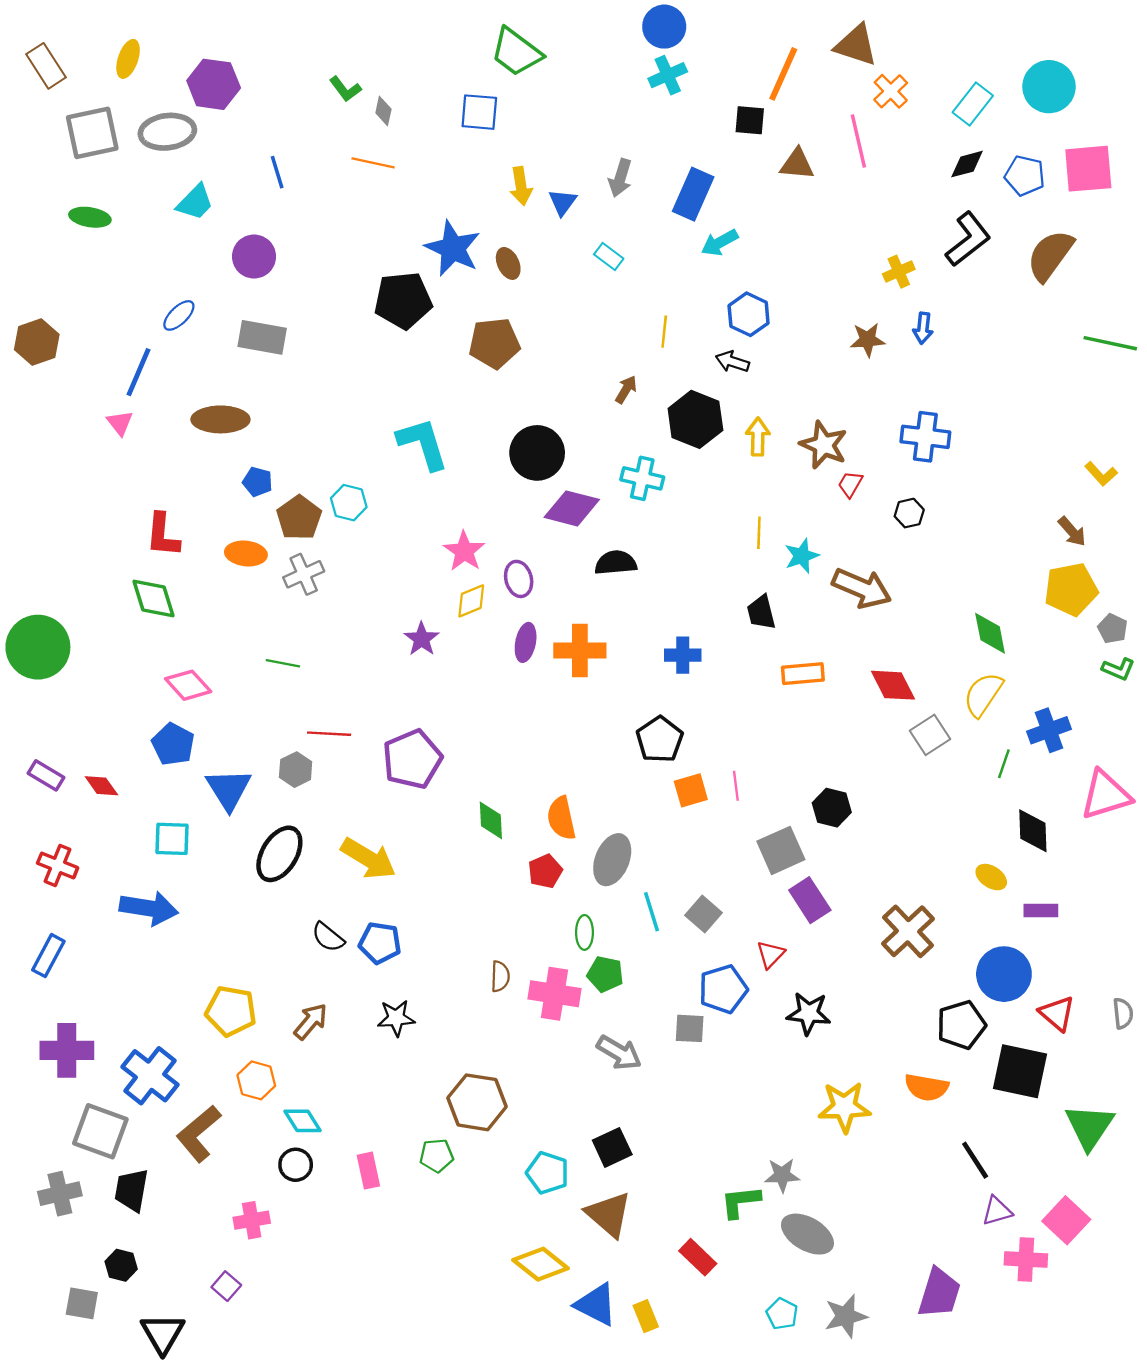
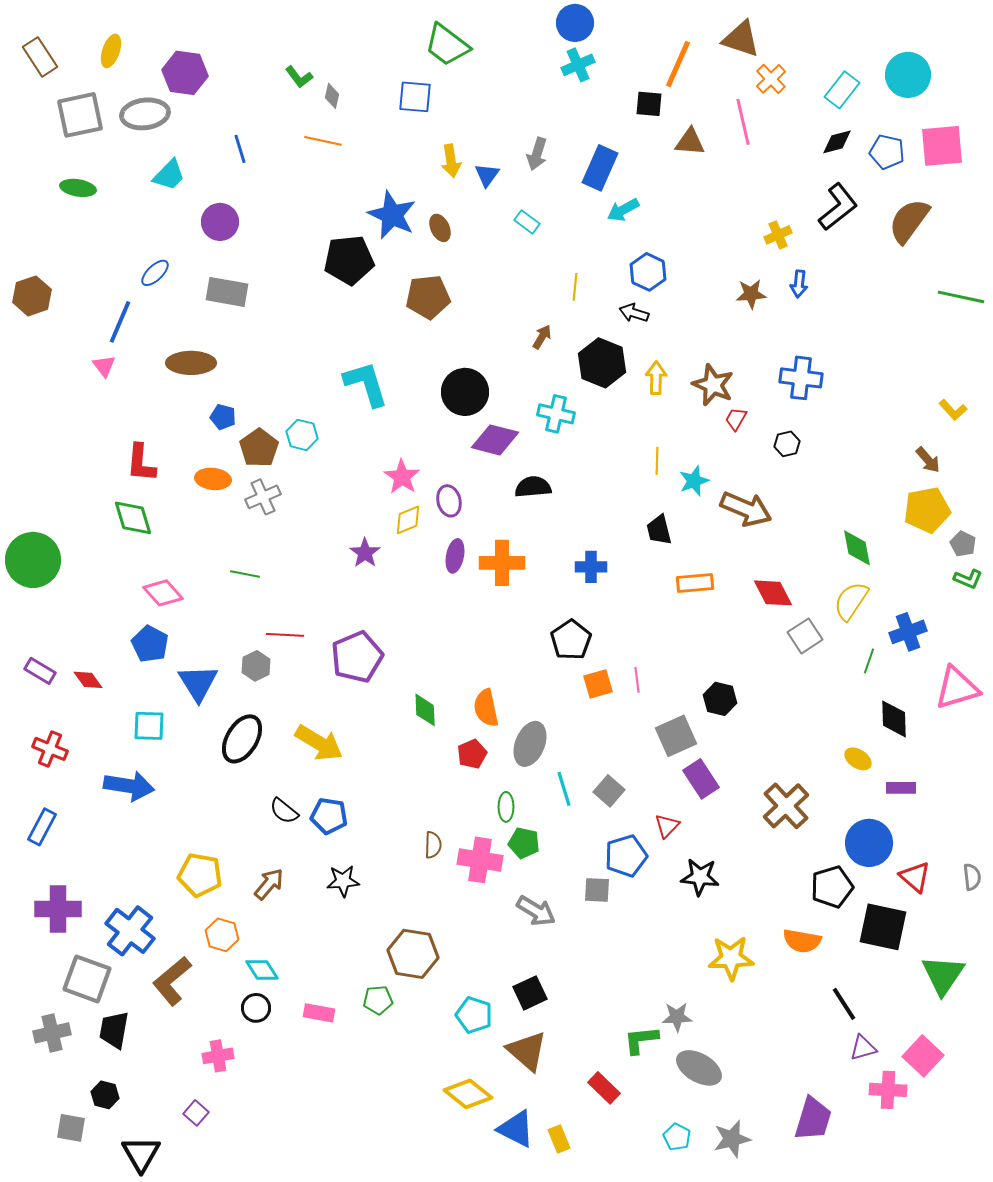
pink rectangle: (368, 1171) -> (319, 1013), turned -68

